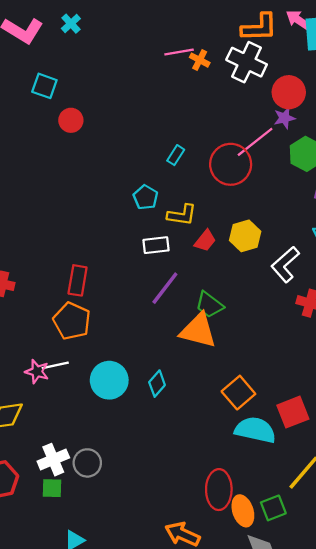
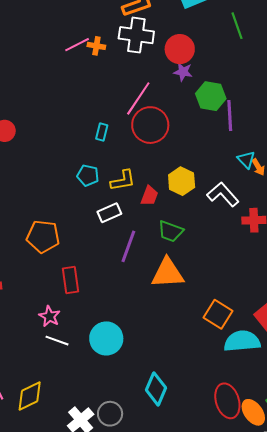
purple star: (284, 118) -> (183, 72), turned -30
pink line: (255, 142) -> (138, 98), moved
white L-shape: (285, 264) -> (223, 194), turned 108
red rectangle: (78, 280) -> (71, 280), moved
green trapezoid: (209, 305) -> (171, 231), moved
orange pentagon: (72, 321) -> (43, 236), moved
white line: (55, 365) -> (57, 341), turned 50
pink star: (37, 372) -> (50, 316), moved, turned 30
cyan diamond: (157, 384) -> (156, 389), moved, size x1.4

